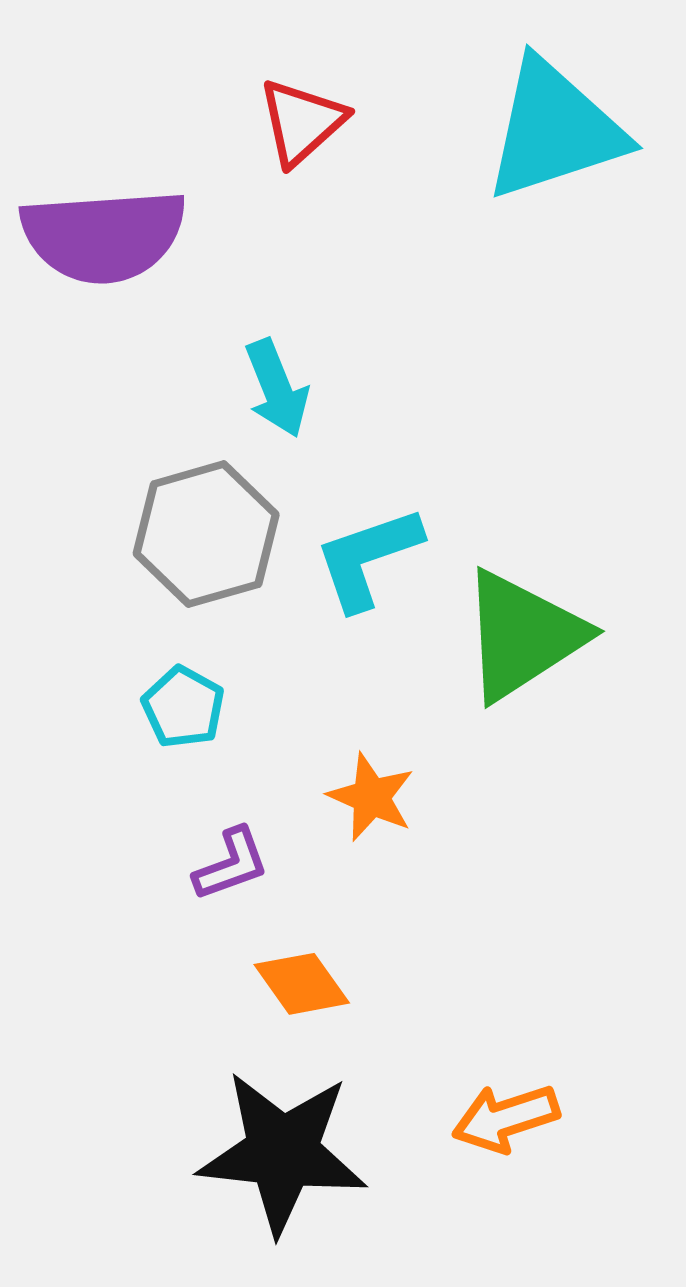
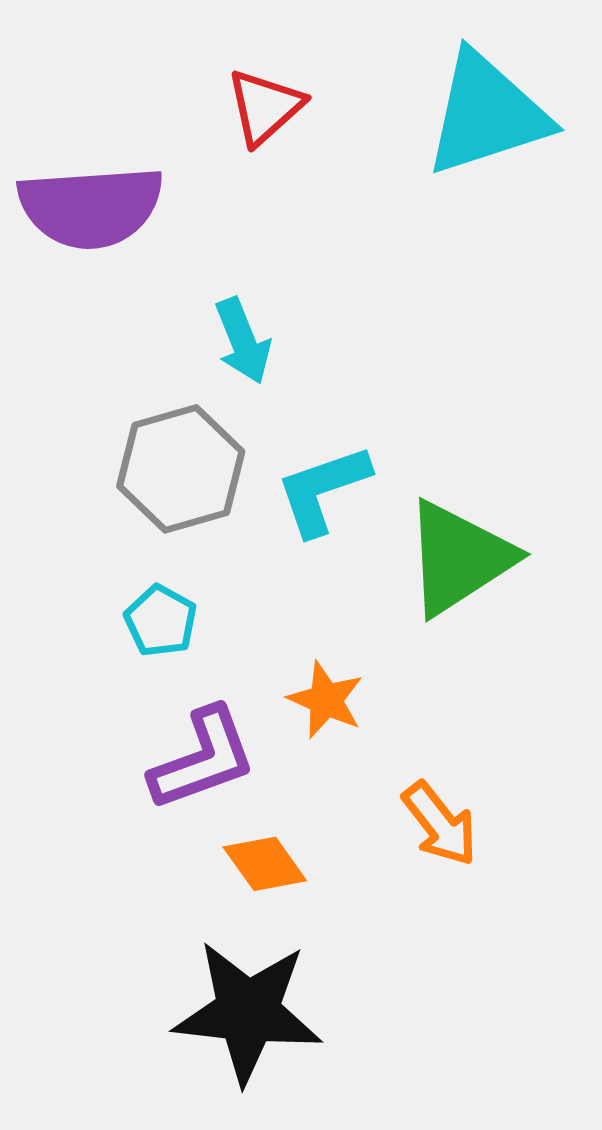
purple L-shape: (231, 864) -> (203, 759), size x1.6
orange arrow: (506, 1118) -> (440, 824), moved, turned -110

